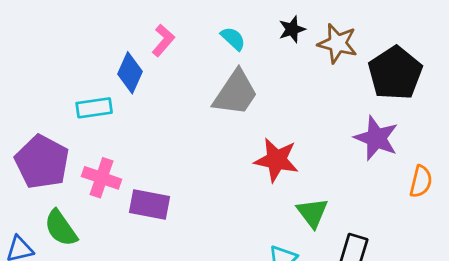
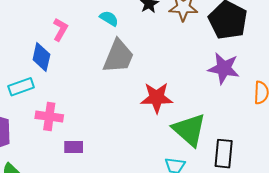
pink cross: (102, 178) -> (49, 117), moved
purple rectangle: (149, 205) -> (74, 147), size x0.7
green triangle: (312, 213) -> (189, 130), size x1.5

